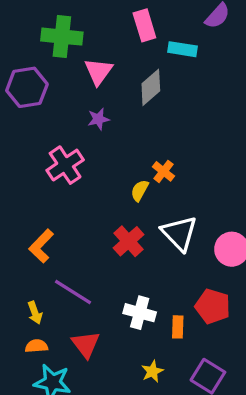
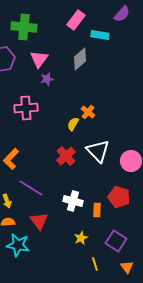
pink rectangle: (144, 25) -> (76, 20), turned 54
pink triangle: (98, 71) -> (39, 59), moved
pink cross: (65, 165) -> (26, 108), turned 30

